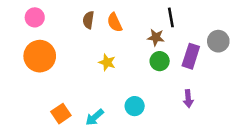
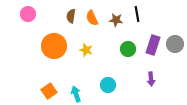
brown star: (156, 37) -> (116, 20), moved
gray circle: (218, 41) -> (175, 44), moved
orange circle: (40, 56) -> (54, 46), moved
cyan arrow: (95, 117) -> (76, 94), turned 112

